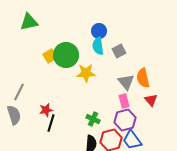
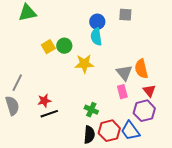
gray square: (119, 51) -> (125, 15), moved, turned 32
green circle: (66, 55) -> (64, 46), size x0.6
purple hexagon: (125, 120) -> (144, 111), moved
black line: (51, 123) -> (49, 114), turned 54

